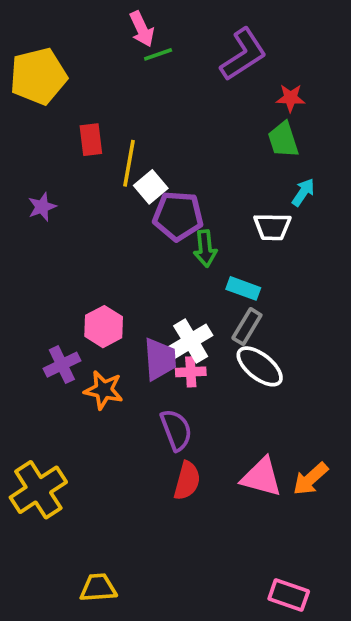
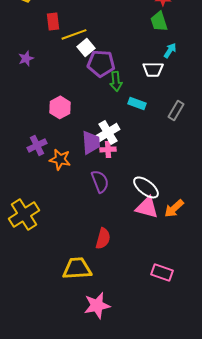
yellow line: (129, 163) -> (74, 34), turned 60
pink hexagon: (104, 327) -> (60, 107), moved
gray rectangle: (247, 327) -> (176, 110), moved
white ellipse: (260, 366) -> (146, 187), moved
red semicircle: (187, 481) -> (103, 238), moved
yellow trapezoid: (98, 588) -> (77, 268), moved, size x1.4

